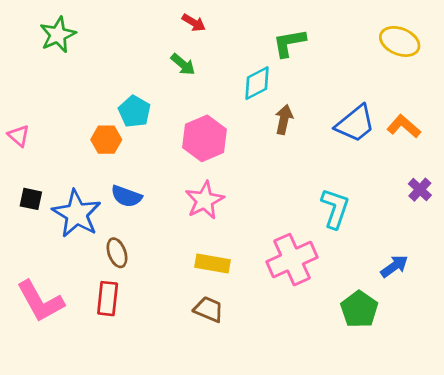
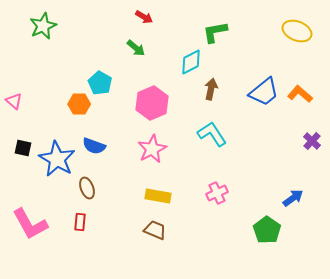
cyan L-shape: (335, 208) -> (212, 134), moved, turned -52
pink cross: (292, 260) -> (217, 193), size x0.6
red rectangle: (108, 299) -> (80, 222), size x0.7

